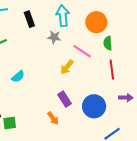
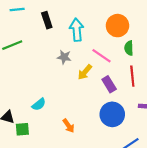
cyan arrow: (63, 16) -> (77, 30), moved
gray star: (54, 37) -> (64, 57), moved
cyan semicircle: (18, 77) -> (39, 104), moved
purple rectangle: (64, 99) -> (109, 84), moved

